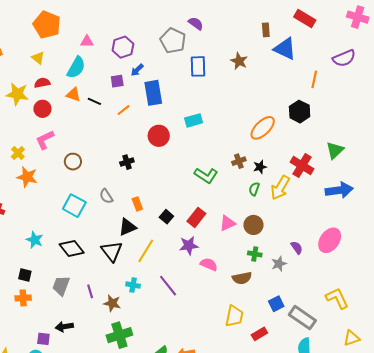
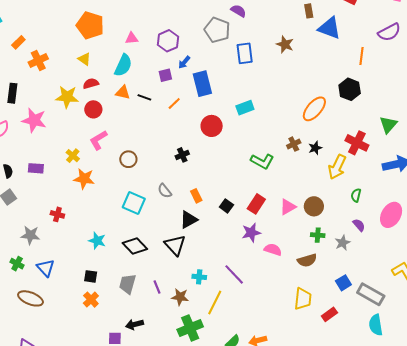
green semicircle: (254, 189) -> (356, 195), moved
yellow line: (146, 251) -> (215, 302), moved
orange cross: (23, 298) -> (91, 300), turned -35

